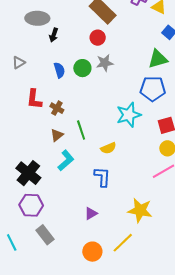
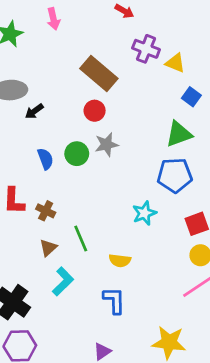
black arrow: (54, 35) -> (34, 111), turned 40
cyan star: (129, 115) -> (144, 213), size x0.7
yellow semicircle: (108, 148) -> (120, 261), turned 35

